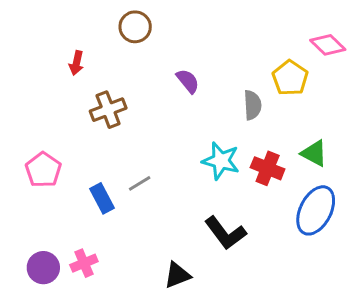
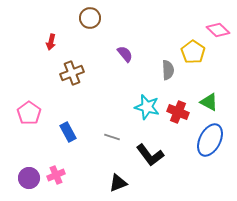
gray line: (140, 183) -> (112, 137), moved, turned 49

